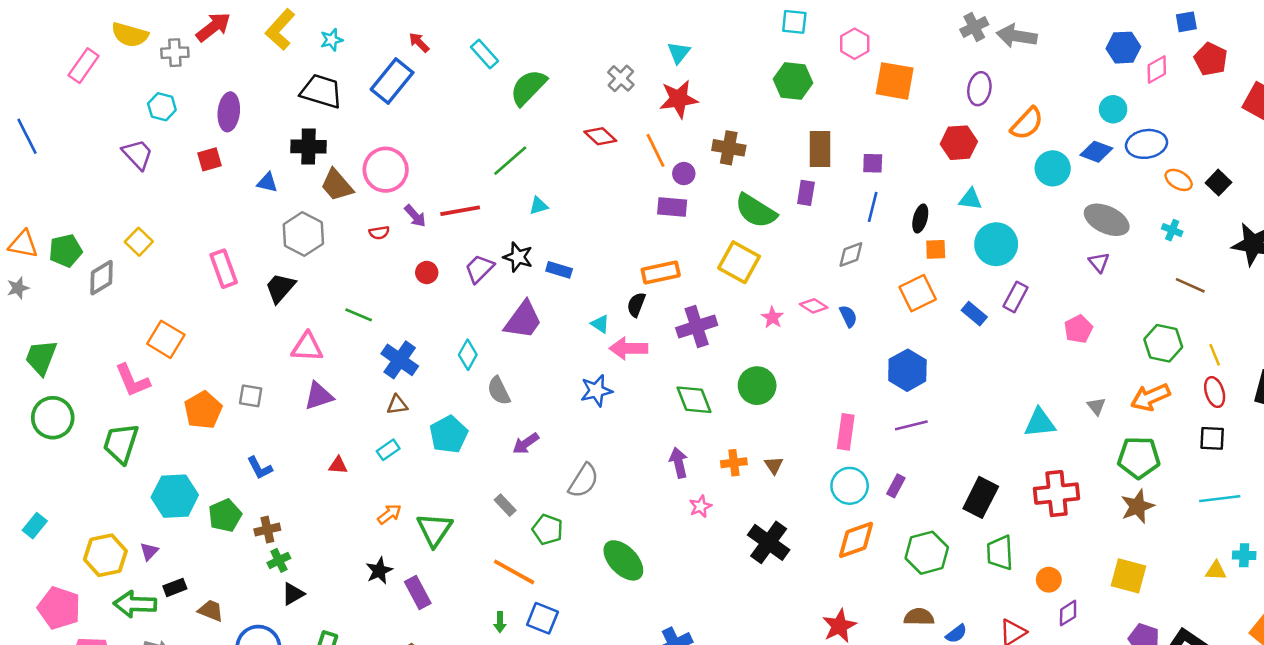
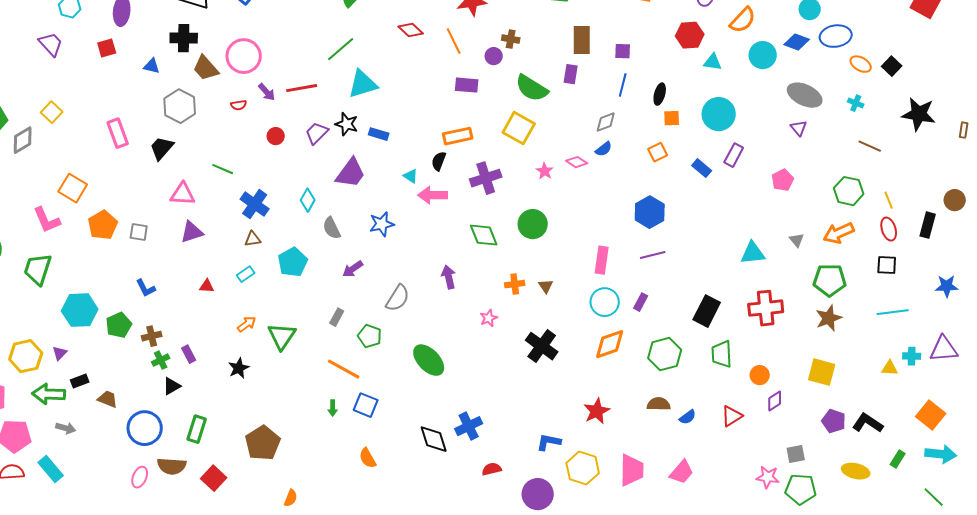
brown cross: (729, 148) -> (511, 39), size x0.7
purple circle: (684, 174) -> (494, 56), moved
cyan triangle: (970, 199) -> (713, 62), moved
cyan triangle: (539, 206) -> (363, 84), size x2.0
orange square: (918, 293) -> (658, 152), size x0.7
blue semicircle: (848, 316) -> (604, 149), moved, turned 78
blue star: (596, 391) -> (382, 224), moved
orange pentagon: (203, 410) -> (103, 225), moved
purple arrow: (679, 463) -> (449, 277), moved
gray rectangle: (505, 505) -> (337, 317), turned 72
purple rectangle: (418, 593) -> (189, 354), moved, size x0.7

